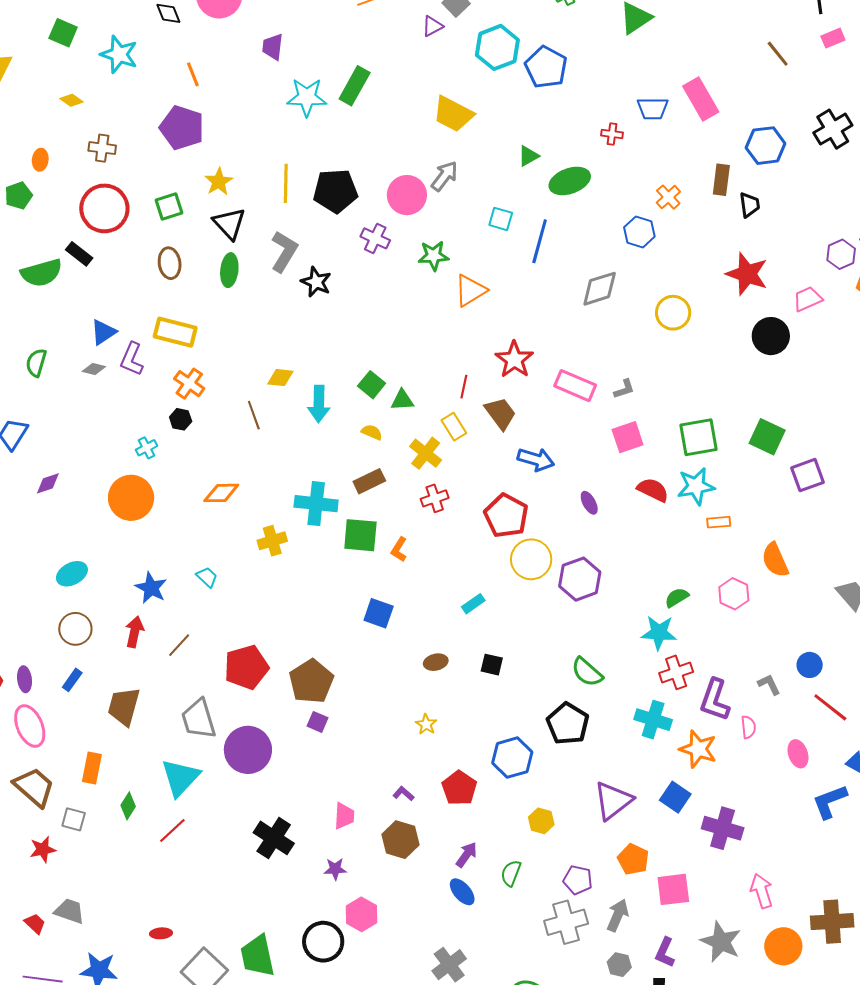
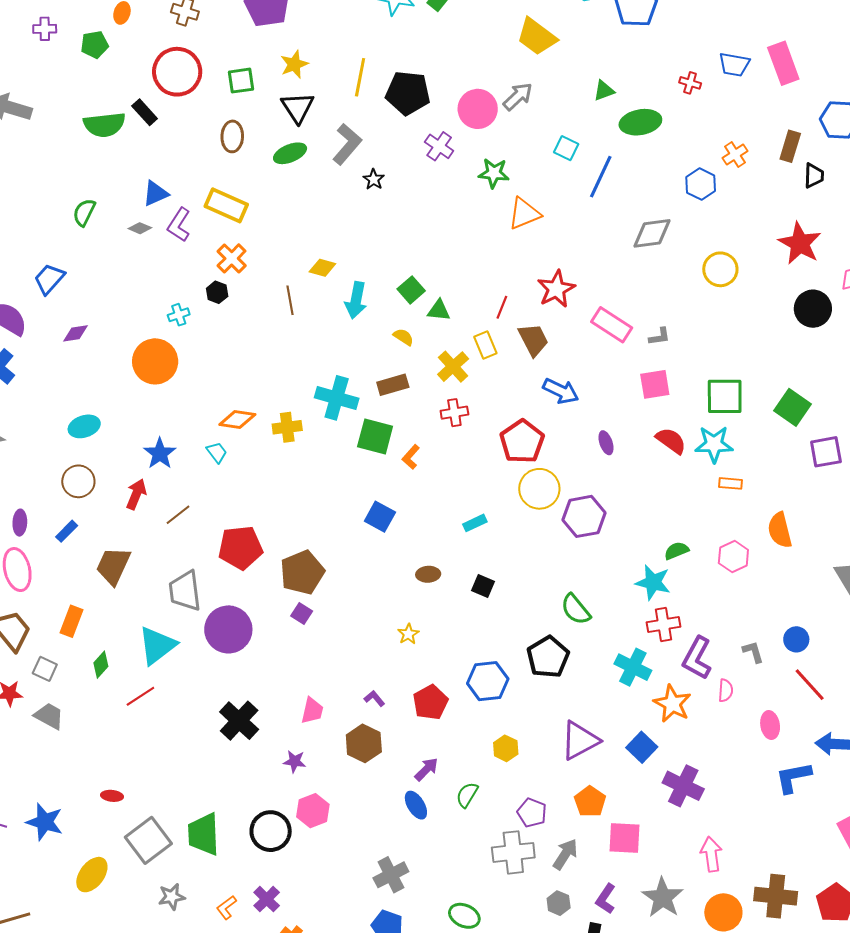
green ellipse: (229, 270) -> (290, 153), turned 52
black star: (316, 282) -> (374, 179), size x0.7
orange diamond: (221, 493) -> (237, 420), moved
gray trapezoid: (70, 911) -> (49, 716), moved

